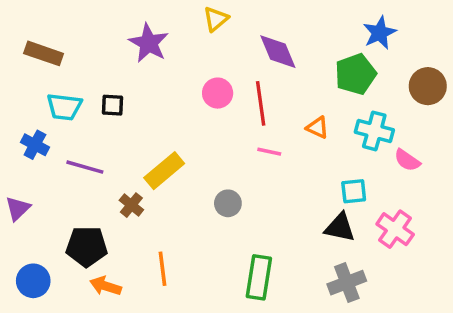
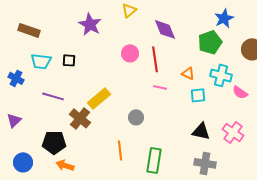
blue cross: (35, 145) -> (16, 78), moved
cyan square: (354, 191) -> (198, 95), moved
brown cross: (131, 205) -> (80, 118), size x1.5
orange line: (162, 269) -> (120, 150), moved
gray cross: (347, 283) -> (205, 163), turned 30

